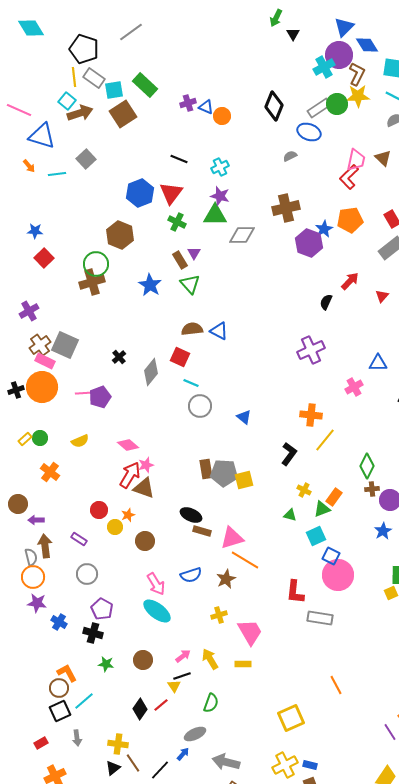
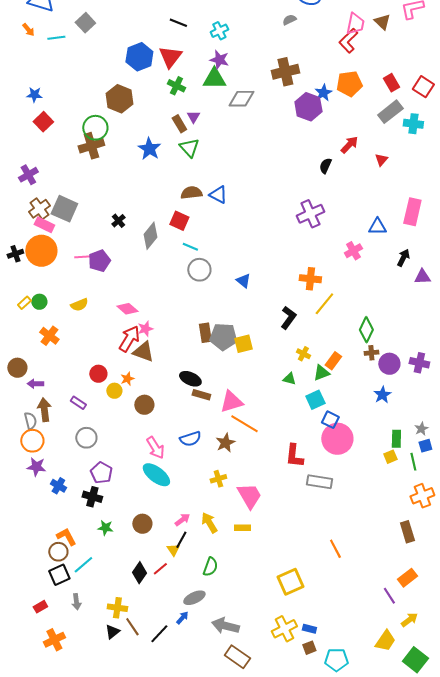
black line: (182, 676) -> (181, 540), turned -42

